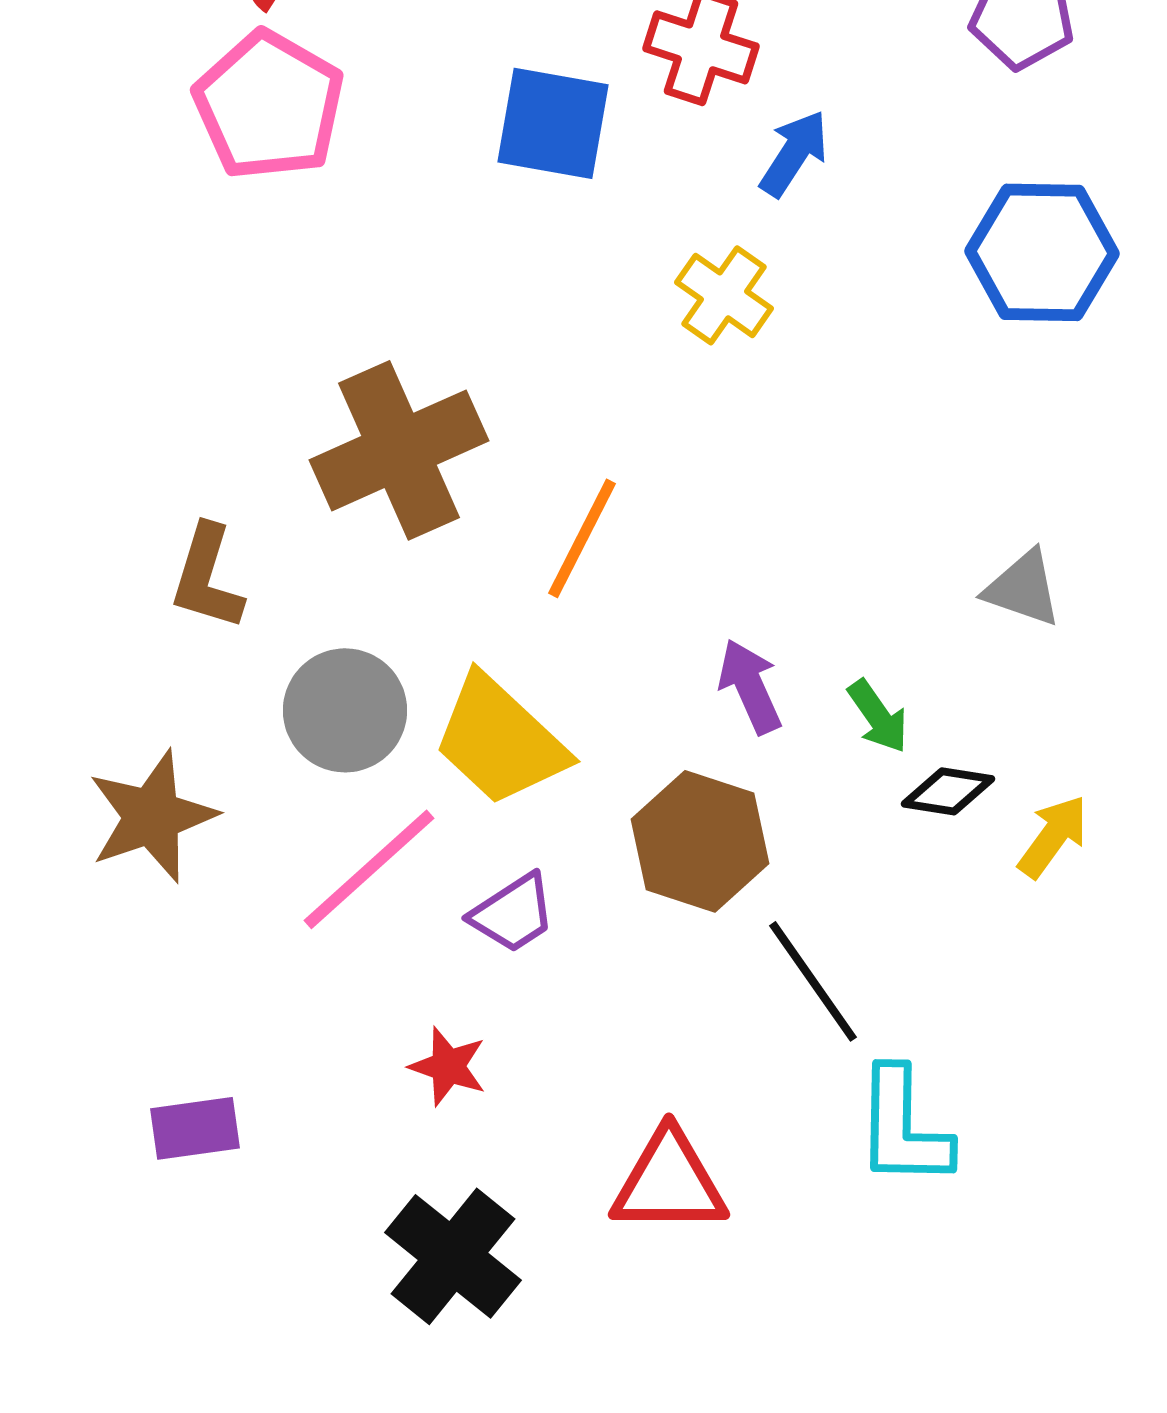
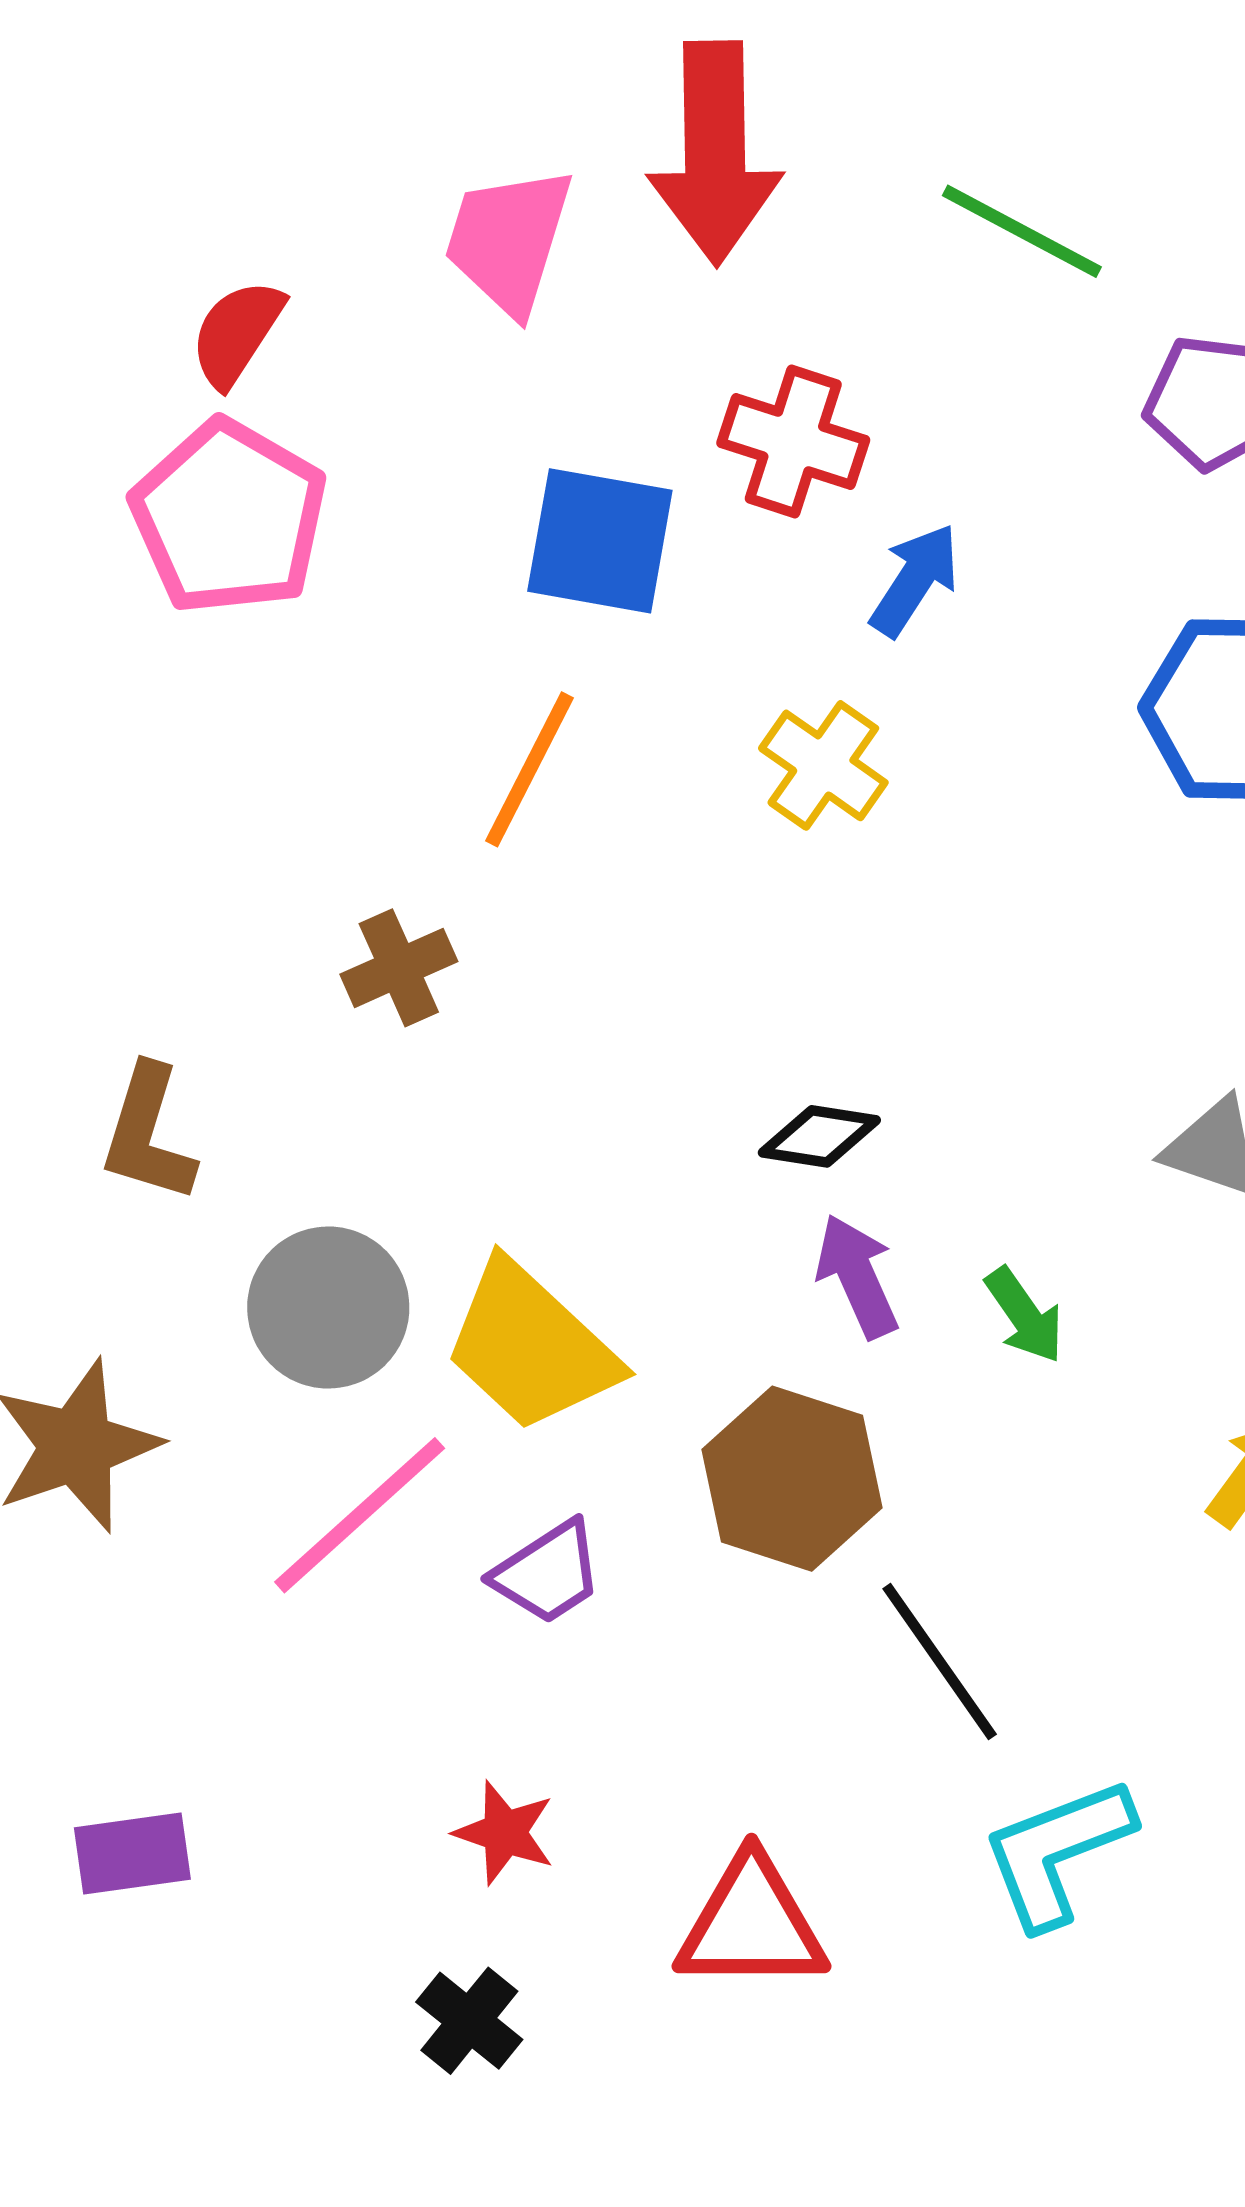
brown cross: (399, 450) -> (399, 968), size x0.5
orange line: (582, 538) -> (529, 769), moved
black diamond: (948, 791) -> (819, 1136), moved
red star: (448, 1066) -> (505, 1833), moved
cyan L-shape: (903, 1127) -> (1057, 1852), turned 68
black cross: (453, 1256) -> (469, 2021), size x0.6

